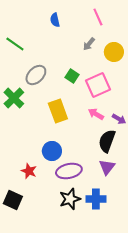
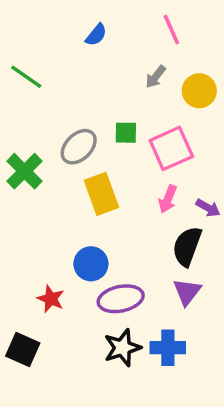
blue semicircle: (55, 20) -> (96, 35), turned -128
gray ellipse: (36, 75) -> (79, 147), moved
green square: (72, 76) -> (126, 133), turned -32
pink arrow: (96, 114) -> (168, 199), turned -98

